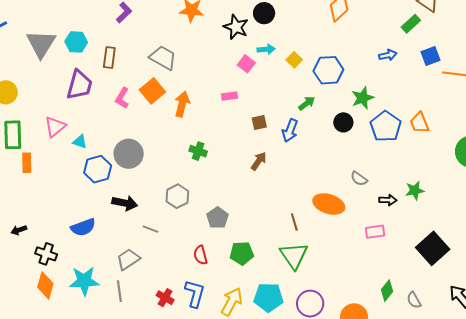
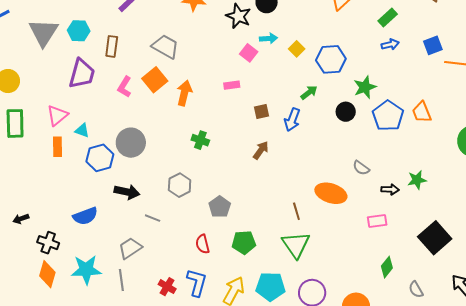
green rectangle: (411, 24) -> (388, 17), moved
orange rectangle: (27, 163) -> (57, 147), moved
green diamond: (387, 291) -> (387, 267), moved

